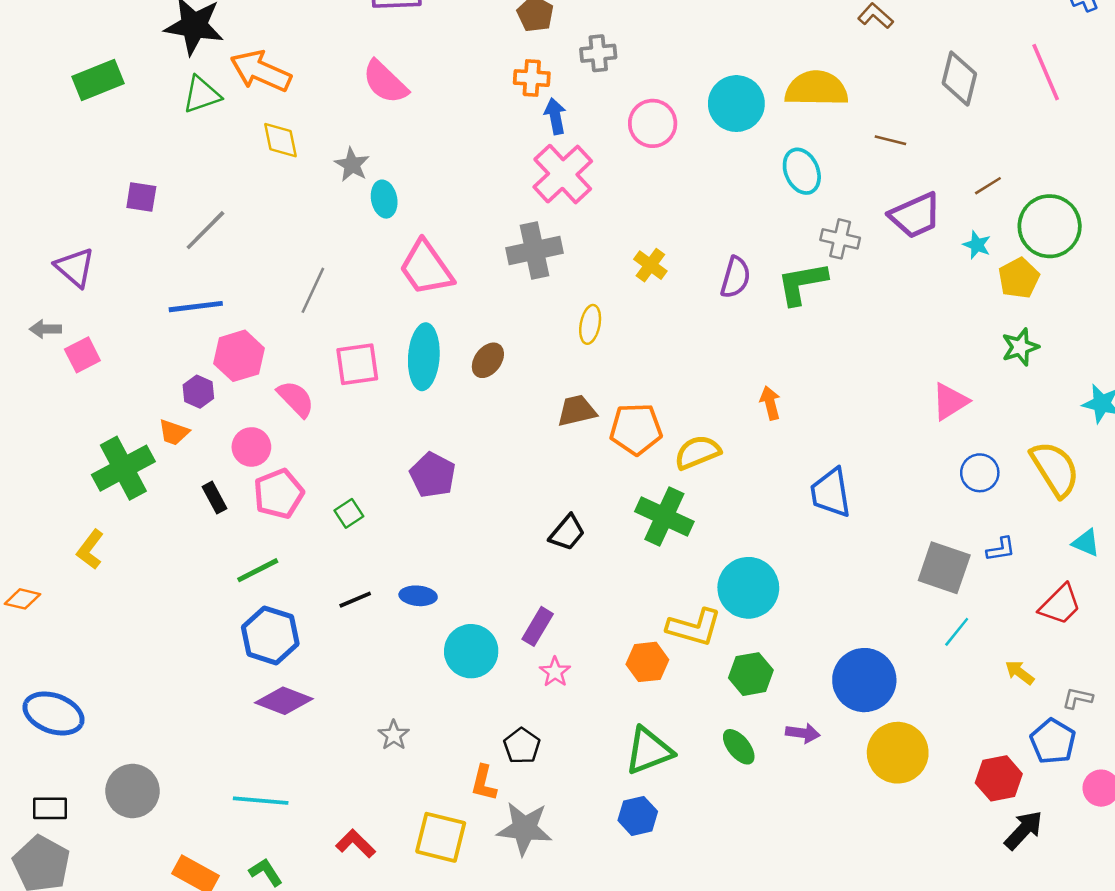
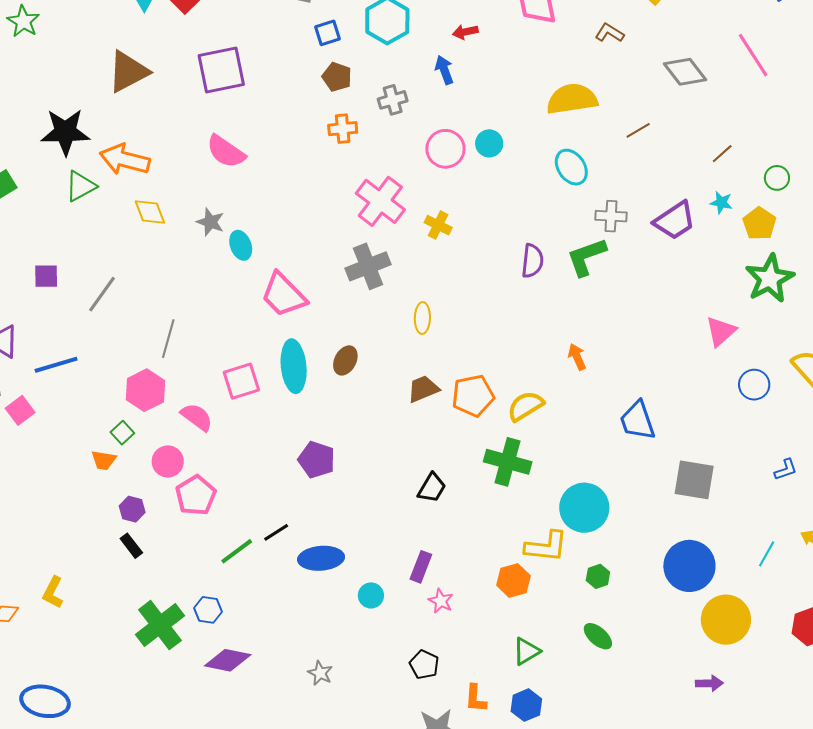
gray diamond: (959, 79) -> (685, 72), turned -42
cyan circle: (736, 104) -> (489, 143), moved, size x0.6
blue arrow: (555, 116) -> (444, 70), moved
brown line: (890, 140) -> (638, 130), turned -35
purple trapezoid: (915, 215) -> (675, 221), moved
green circle: (1050, 226) -> (777, 178), size x0.5
yellow cross: (650, 265) -> (438, 225), moved
gray line: (313, 290) -> (168, 339), moved
blue line: (196, 307) -> (56, 365), moved
green star: (1020, 347) -> (770, 279), size x1.6
purple hexagon: (198, 392) -> (132, 509), moved
green cross: (123, 468) -> (160, 625), moved
black rectangle: (215, 498) -> (131, 546), moved
green square: (349, 513) -> (122, 433), moved
blue L-shape: (1001, 549) -> (786, 470), moved
yellow L-shape: (90, 550) -> (53, 592), moved
gray square: (944, 568) -> (694, 480), moved
green line: (258, 570) -> (237, 551), moved
blue ellipse: (418, 596) -> (321, 558), size x1.5
black line: (355, 600) -> (276, 532), moved
cyan line: (957, 632) -> (767, 554), moved
blue hexagon: (270, 635) -> (208, 610), size x0.6
cyan circle: (471, 651) -> (371, 595), size x0.6
green hexagon: (751, 674) -> (598, 576), size x0.7
purple arrow: (803, 733) -> (709, 683), moved
green triangle: (649, 751) -> (526, 651), size x0.7
orange L-shape: (484, 783) -> (476, 698), moved

